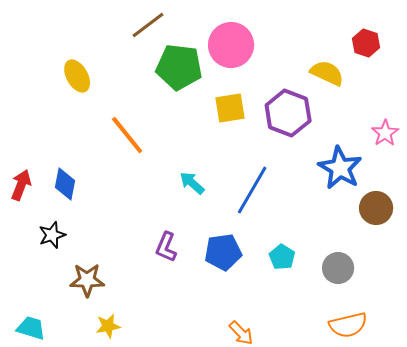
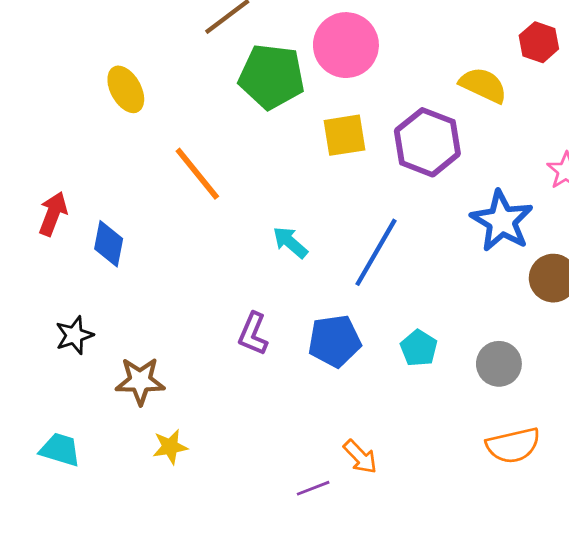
red arrow: (21, 185) -> (53, 214), moved
black star: (52, 235) -> (74, 335), moved

